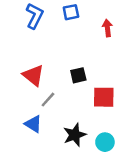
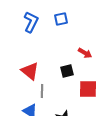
red arrow: (107, 28) -> (85, 53), moved, turned 128
gray line: (48, 100) -> (42, 91), turned -40

